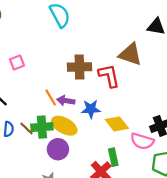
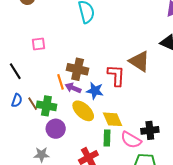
brown cross: (79, 67) -> (78, 69), moved
blue star: (91, 109) -> (95, 91), moved
yellow ellipse: (64, 126) -> (83, 111), moved
green rectangle: (113, 157) -> (107, 138), moved

